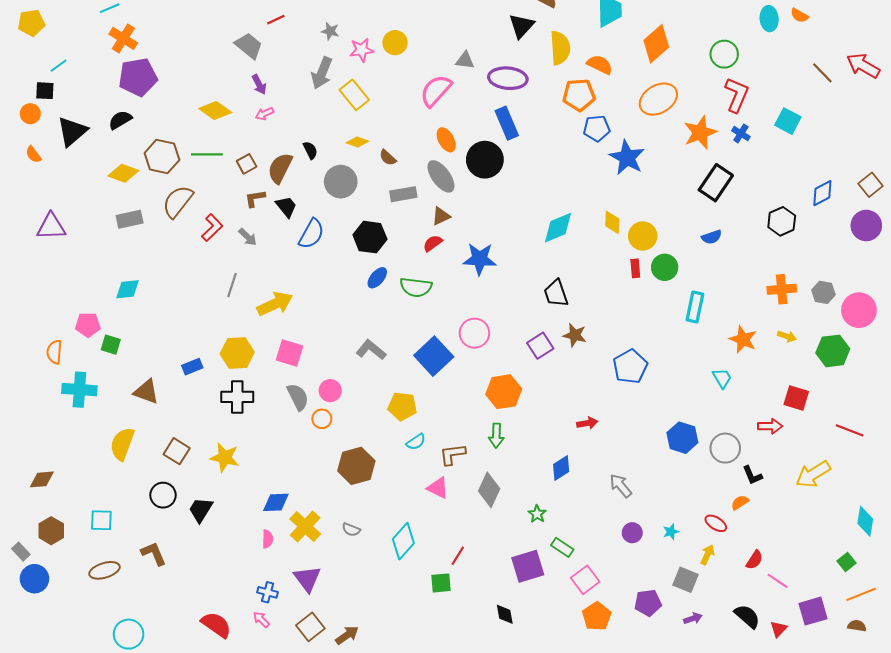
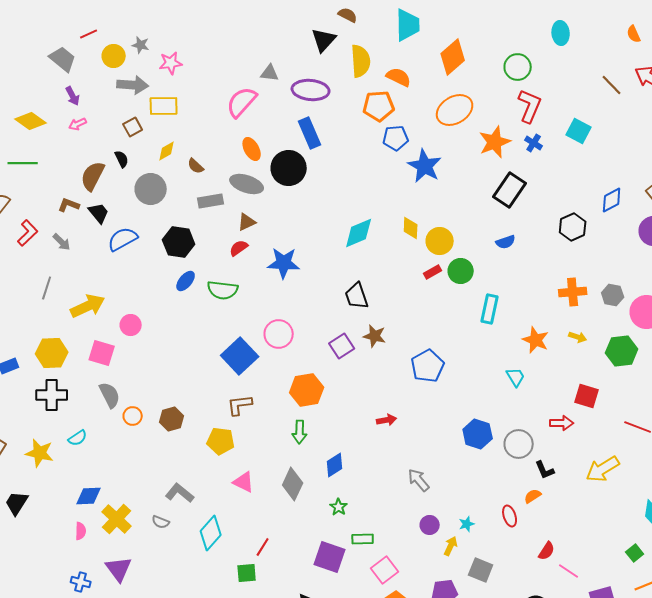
orange semicircle: (799, 15) -> (634, 34), moved, turned 36
yellow circle: (395, 43) -> (114, 56), moved
gray arrow: (322, 73) -> (133, 85), turned -108
yellow rectangle: (354, 95) -> (164, 106), turned -52
yellow diamond: (357, 142) -> (167, 151), turned -50
brown square: (247, 164) -> (133, 127), moved
gray ellipse: (441, 176) -> (247, 184), turned -36
brown L-shape: (255, 198) -> (69, 205), turned 30
blue semicircle: (311, 234) -> (123, 239), turned -148
red rectangle: (635, 268) -> (433, 272), turned 66
gray L-shape: (371, 350) -> (180, 493), moved
pink circle: (330, 391) -> (131, 325), moved
yellow pentagon: (402, 406) -> (221, 441), moved
cyan semicircle: (416, 442) -> (78, 438), moved
brown L-shape: (452, 454) -> (240, 405), moved
brown hexagon: (356, 466) -> (172, 419), moved, size x0.7
blue diamond: (561, 468) -> (335, 465), moved
red ellipse: (716, 523) -> (510, 516), turned 40
green rectangle: (562, 547) -> (363, 539), turned -35
yellow arrow: (707, 555) -> (451, 546), moved
purple square: (528, 566) -> (330, 557), turned 36

